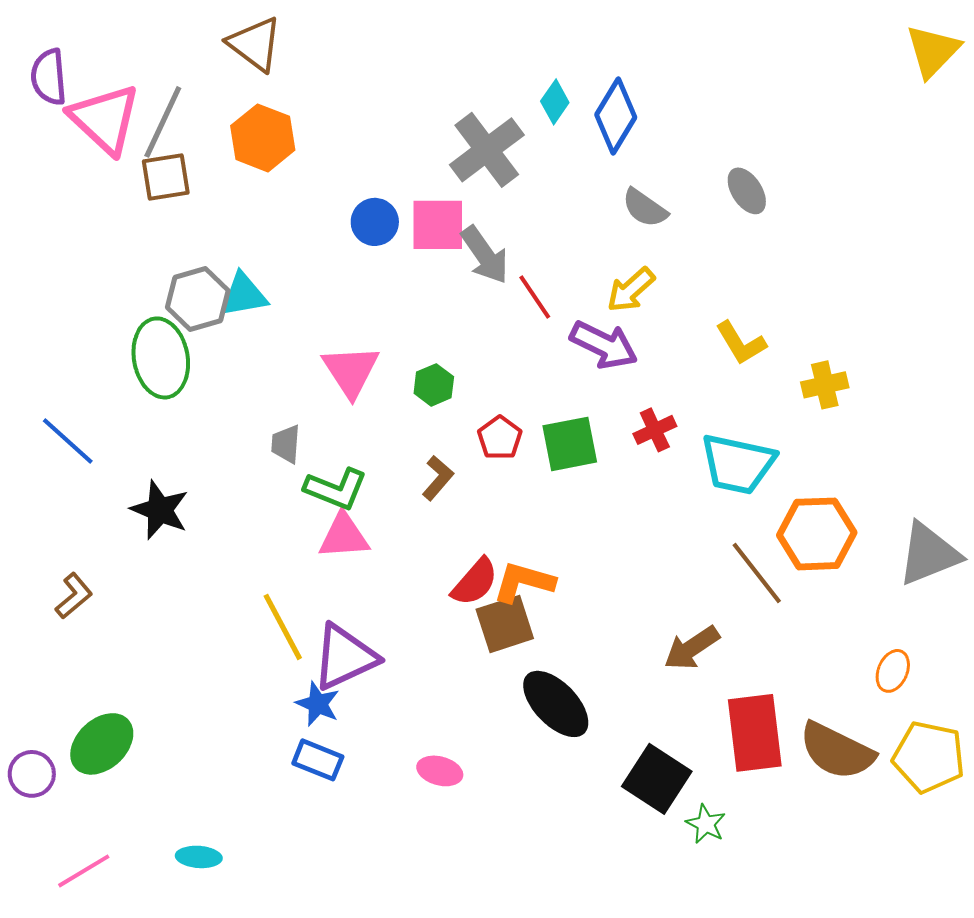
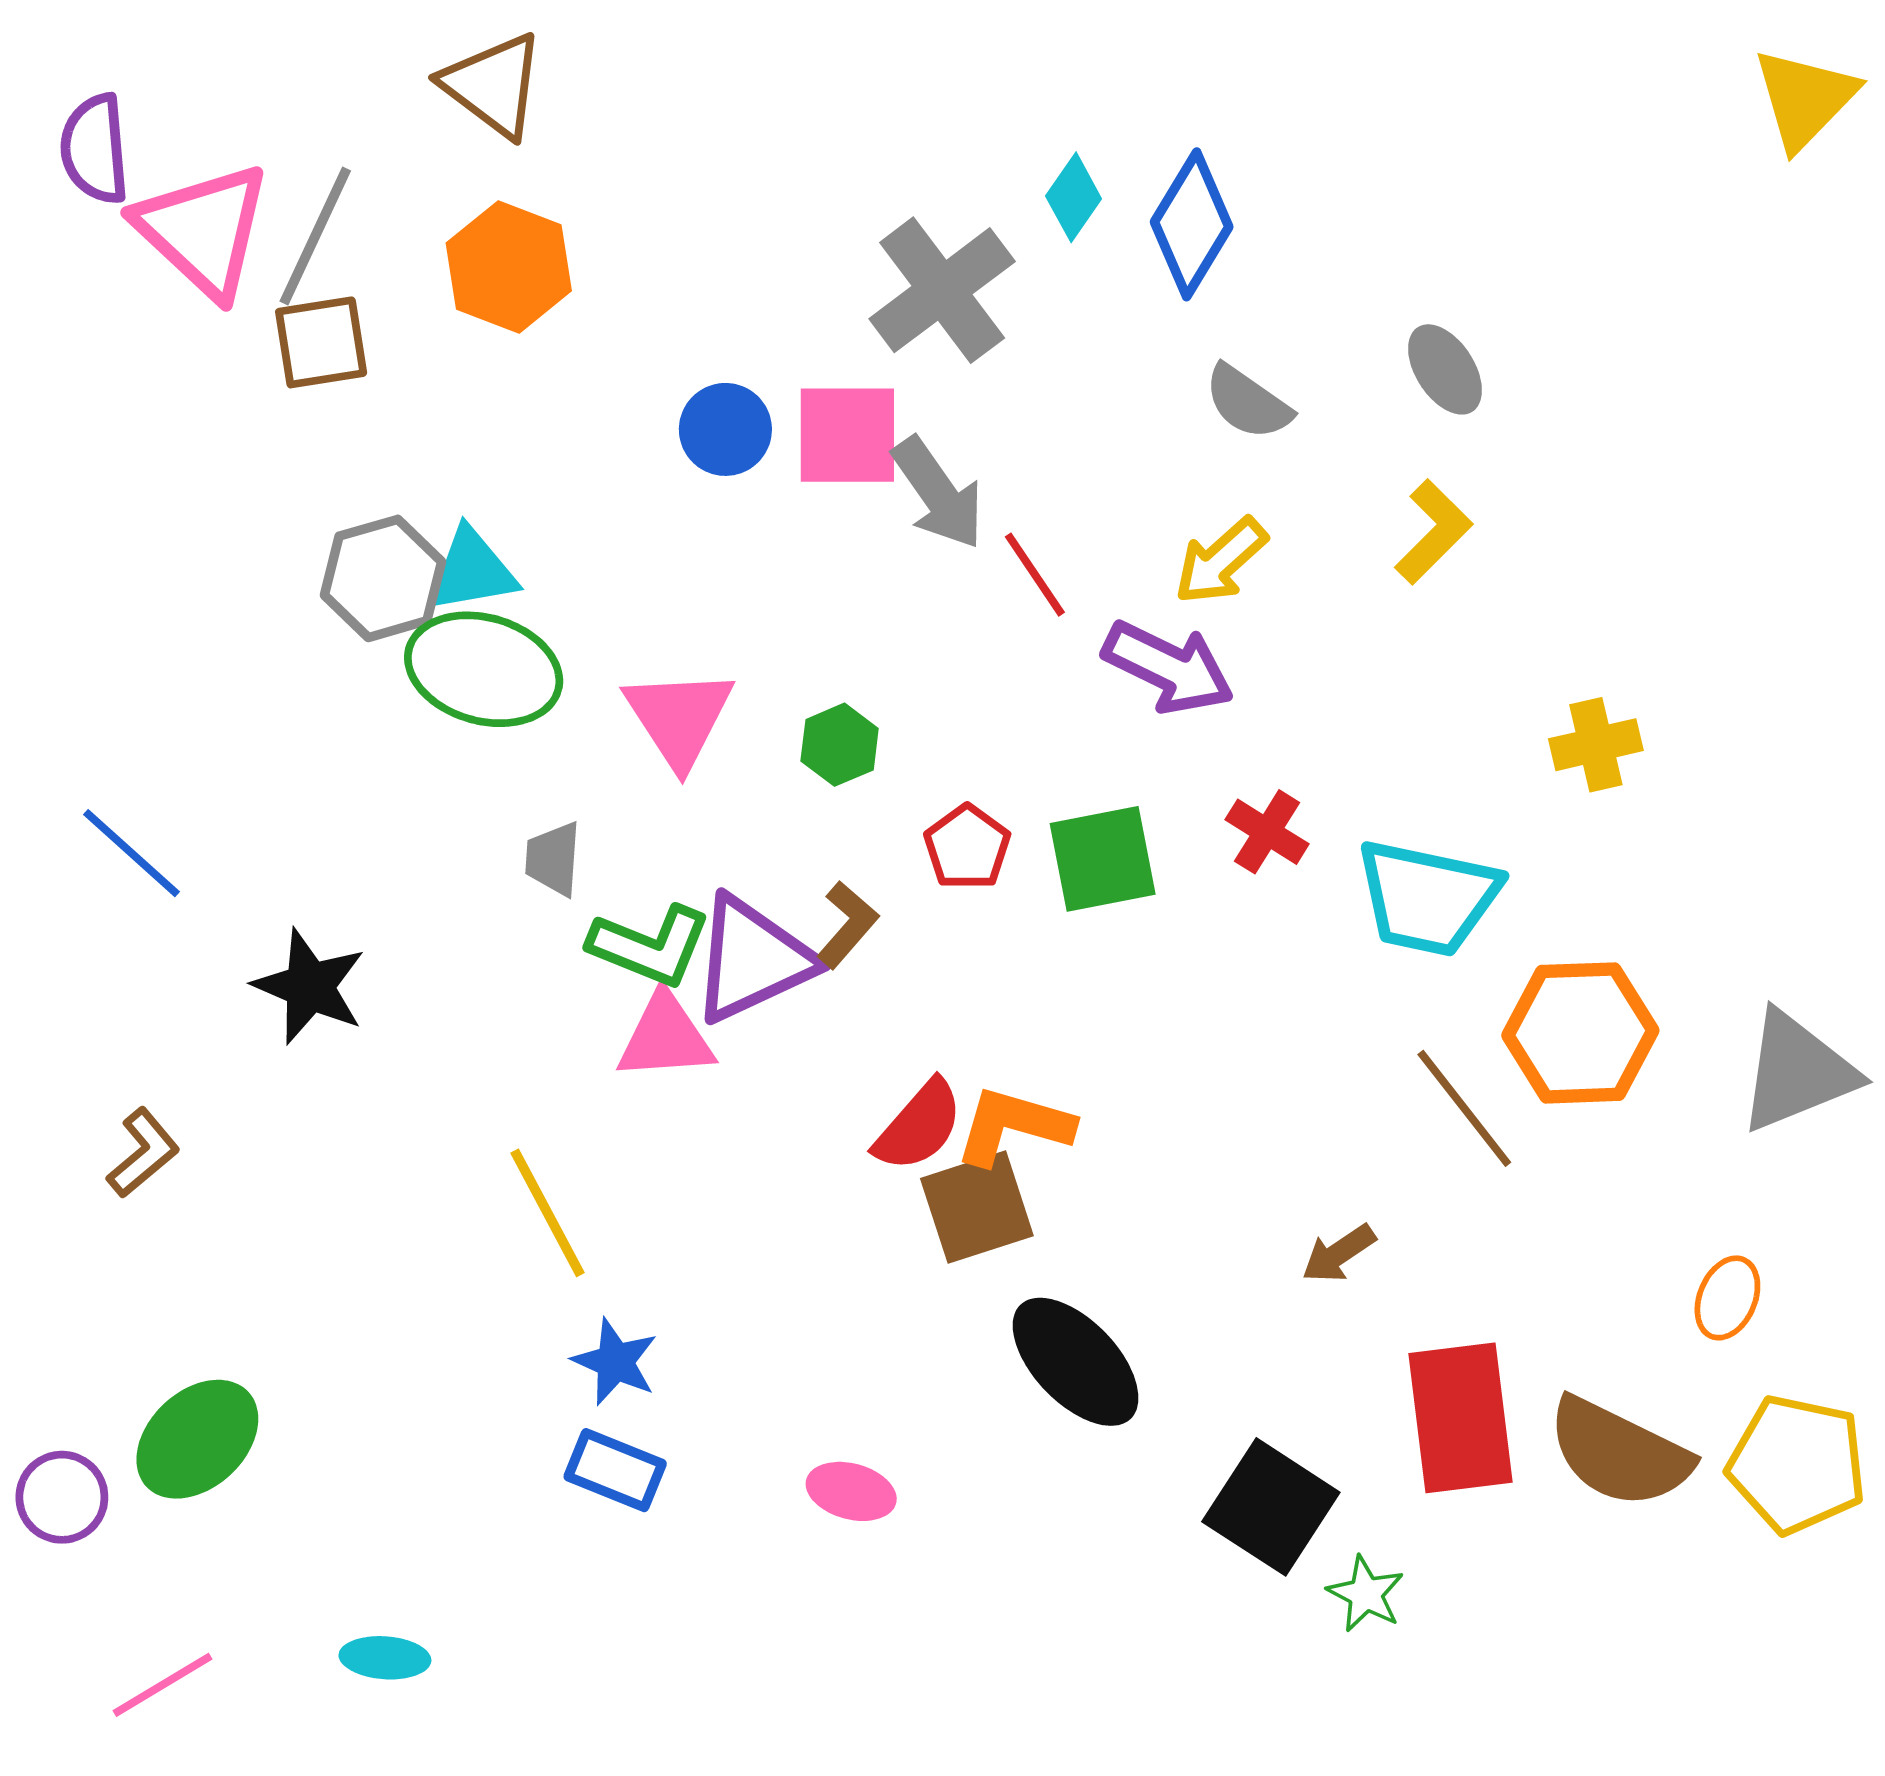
yellow L-shape: (741, 343) -> (1433, 532), moved, turned -104
green ellipse: (161, 358) -> (484, 669), moved, turned -64
red cross: (655, 430) -> (1267, 832), turned -33
brown arrow: (692, 648) -> (1339, 1253), size x0.7
purple triangle: (345, 657) -> (752, 959), moved

